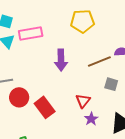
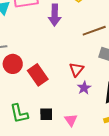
purple arrow: (61, 60) -> (55, 15), moved

